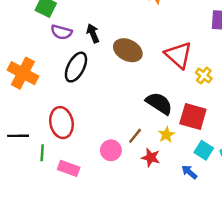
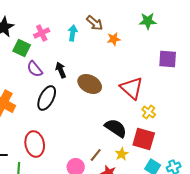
purple semicircle: (61, 32) -> (35, 69), turned 36
yellow cross: (204, 76) -> (149, 112), moved

